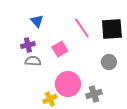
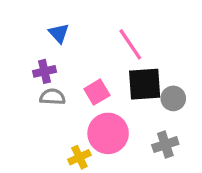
black square: (112, 29) -> (145, 84), moved
pink square: (60, 49) -> (97, 92), moved
gray cross: (94, 94) -> (165, 145), moved

